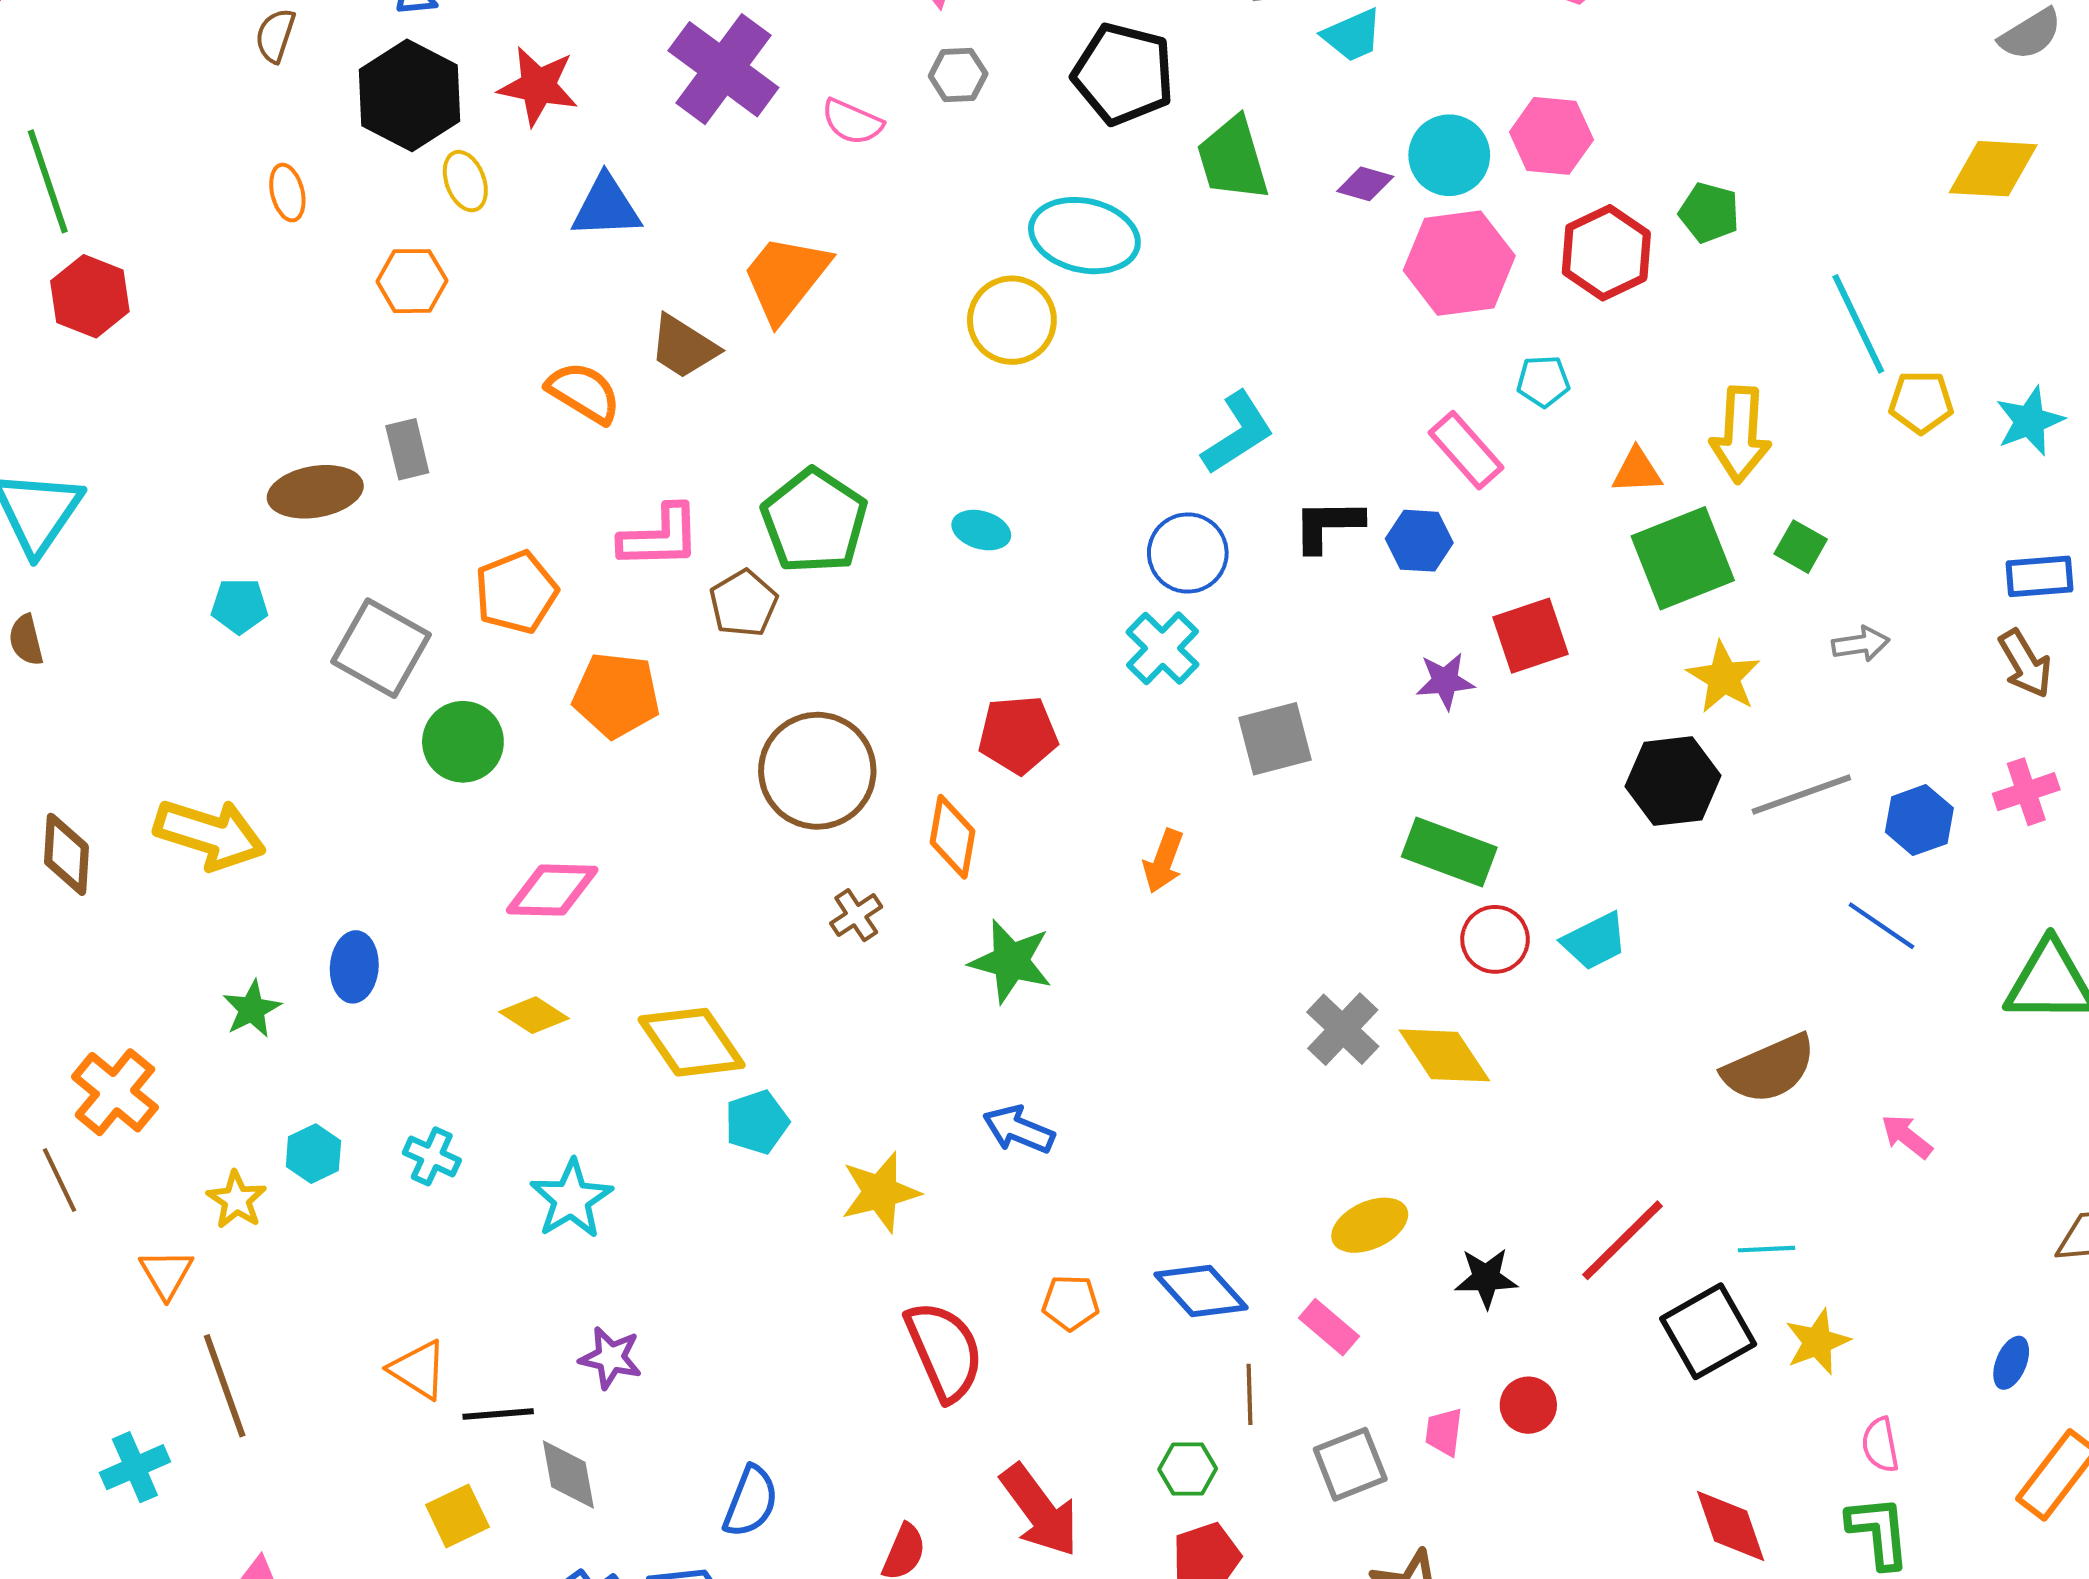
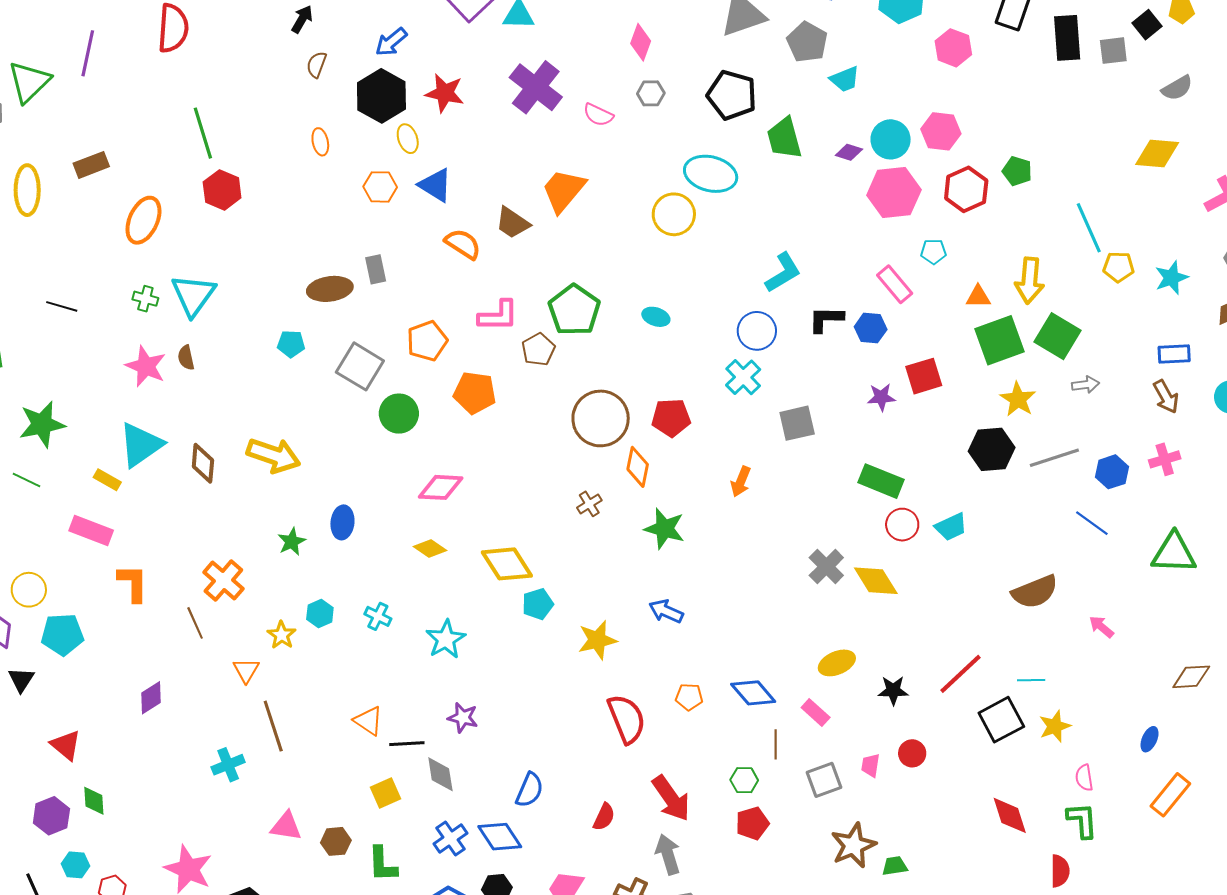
blue triangle: (606, 207) -> (435, 185), moved, turned 33
green square: (1801, 547) -> (1058, 336), size x1.8
brown circle: (817, 771) -> (601, 418), moved

